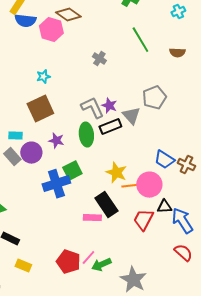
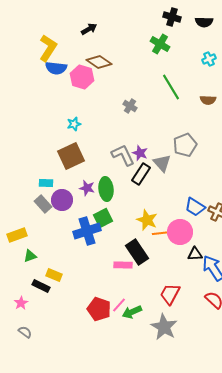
black rectangle: (110, 127) -> (141, 174), turned -35
green ellipse: (86, 135) -> (106, 189), moved
red trapezoid: (143, 220) -> (170, 294), moved
yellow rectangle: (23, 266) -> (54, 275), moved

